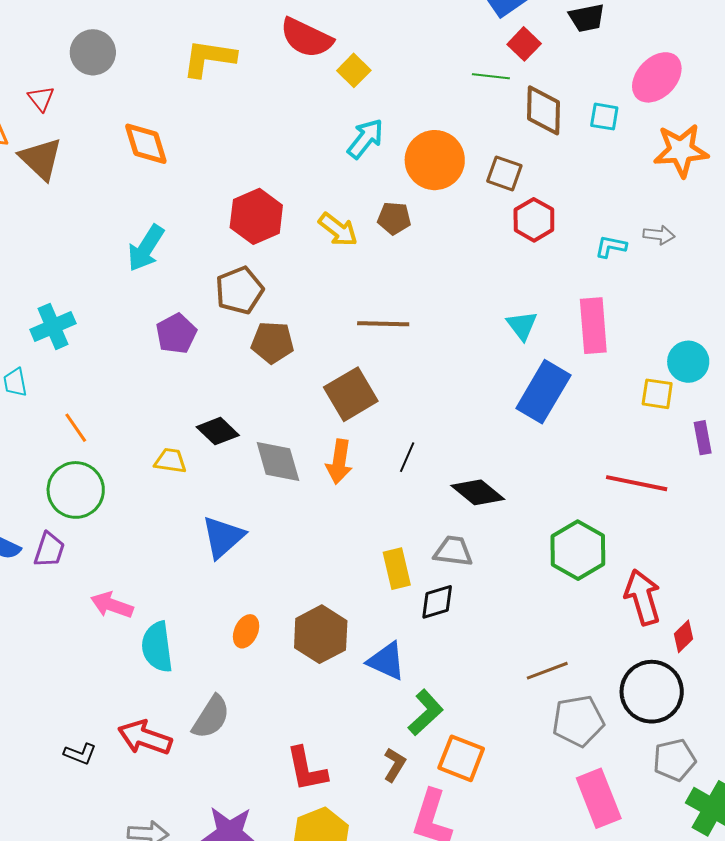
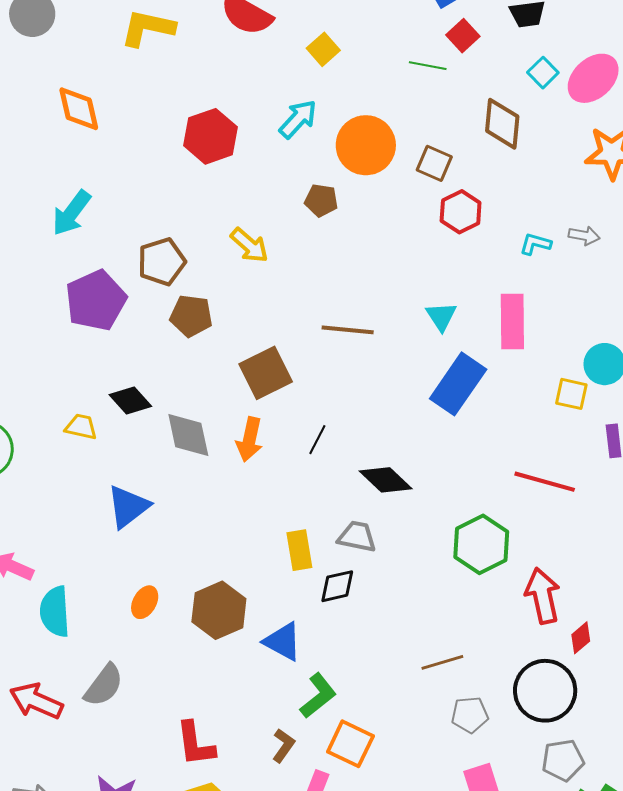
yellow square: (354, 70) -> (323, 49), moved
brown diamond: (543, 110) -> (502, 124), moved
cyan square: (604, 117) -> (543, 73), moved, turned 32
red hexagon: (256, 216) -> (210, 136), moved
yellow arrow: (338, 230) -> (249, 245), moved
brown line: (383, 324) -> (348, 330), moved
purple pentagon: (176, 334) -> (96, 300), size x1.5
gray pentagon: (578, 721) -> (470, 715), size x0.7

